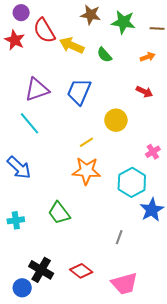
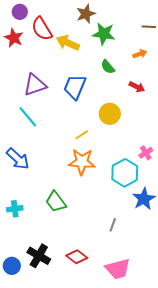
brown star: (91, 15) -> (86, 14), turned -30
green star: (123, 22) -> (104, 34), moved
green semicircle: (104, 55) -> (108, 67), moved
pink cross: (153, 152) -> (146, 153), moved
blue circle: (22, 288) -> (12, 266), moved

